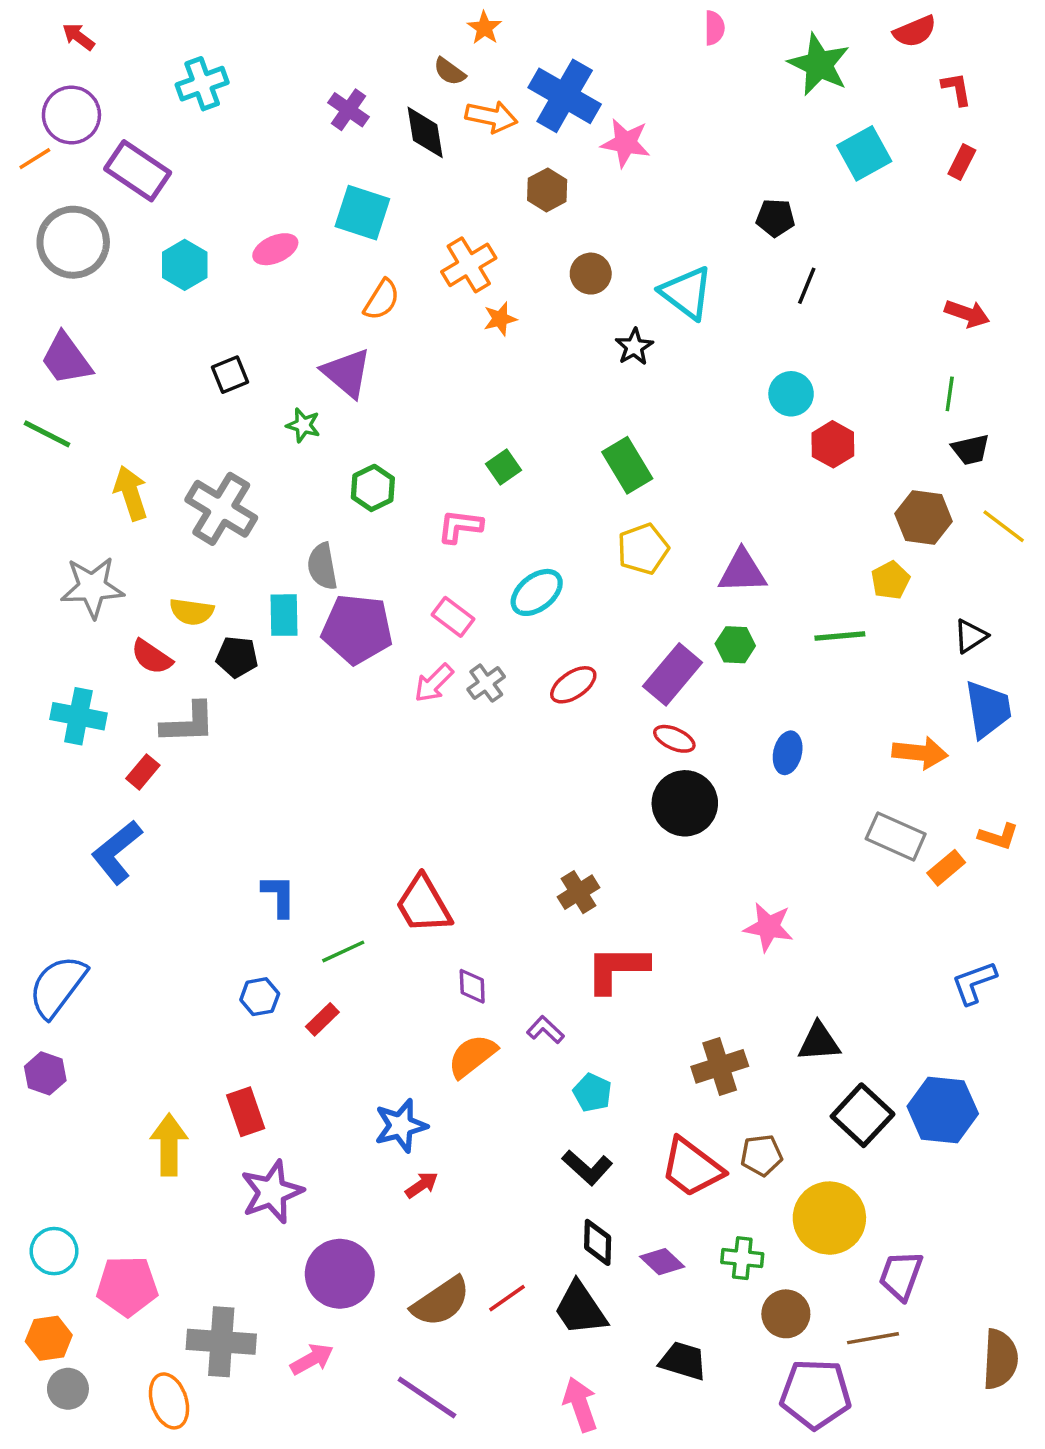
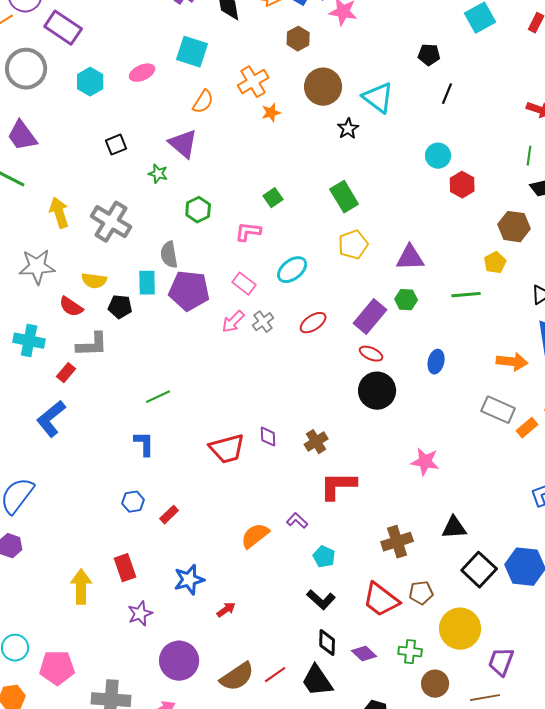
brown circle: (591, 274) -> (323, 87), size x1.6
red trapezoid: (423, 904) -> (227, 449), turned -75
green line: (343, 951) -> (158, 397), moved
purple diamond: (472, 986) -> (268, 437), moved
blue star: (401, 1126) -> (189, 580), moved
purple star: (272, 1192) -> (140, 614), size x0.7

